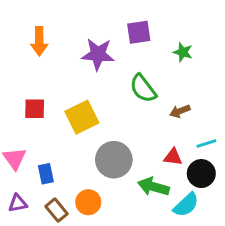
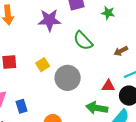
brown arrow: (180, 111) -> (121, 51), moved
yellow square: (82, 117) -> (43, 65), size x0.6
gray circle: (114, 160) -> (68, 78), moved

